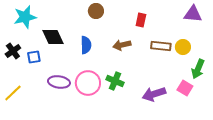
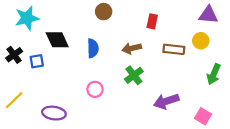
yellow circle: (183, 47) -> (201, 41), moved
green cross: (115, 81) -> (134, 75), moved, turned 30
purple ellipse: (59, 82) -> (54, 113), moved
pink circle: (88, 83) -> (95, 89), size x0.6
pink square: (185, 88) -> (203, 116), moved

